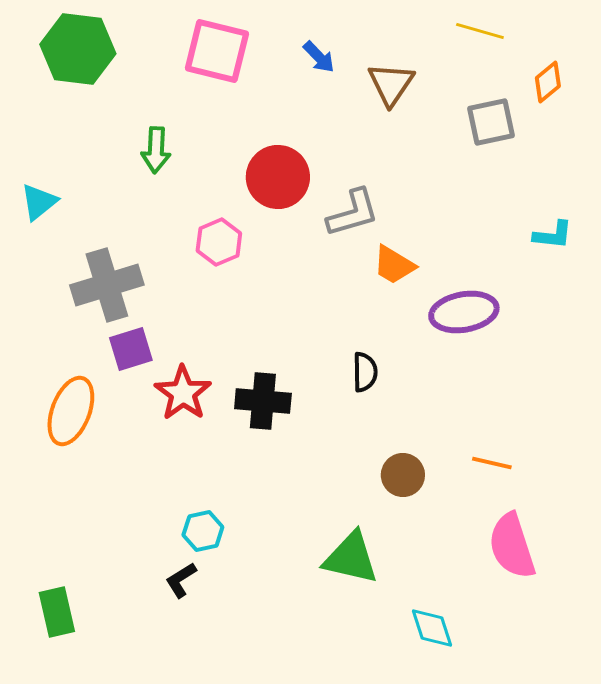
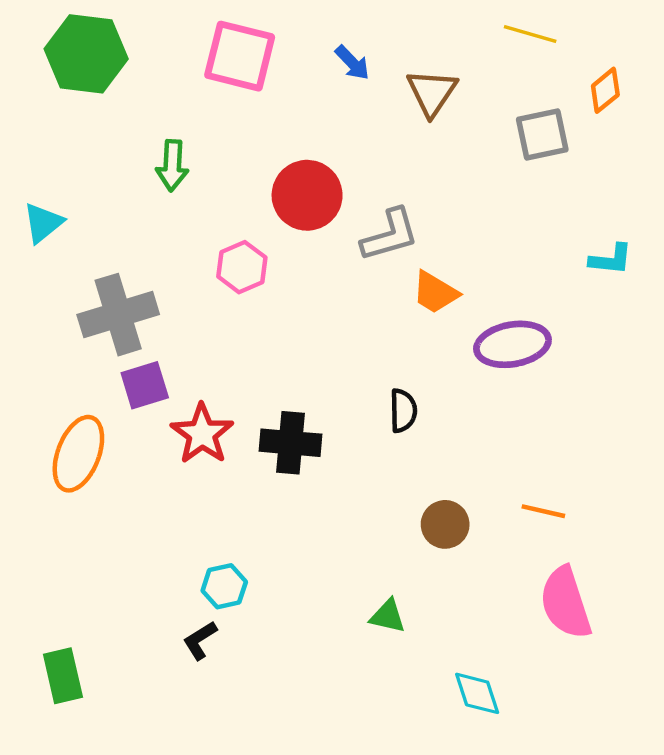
green triangle: (351, 558) -> (388, 616), size x0.6

